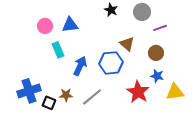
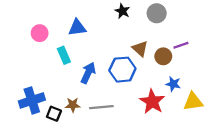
pink circle: (45, 26) -> (40, 33), moved
purple line: (160, 28) -> (181, 45), moved
brown circle: (156, 53) -> (163, 56), moved
gray line: (92, 97) -> (101, 107), turned 35

